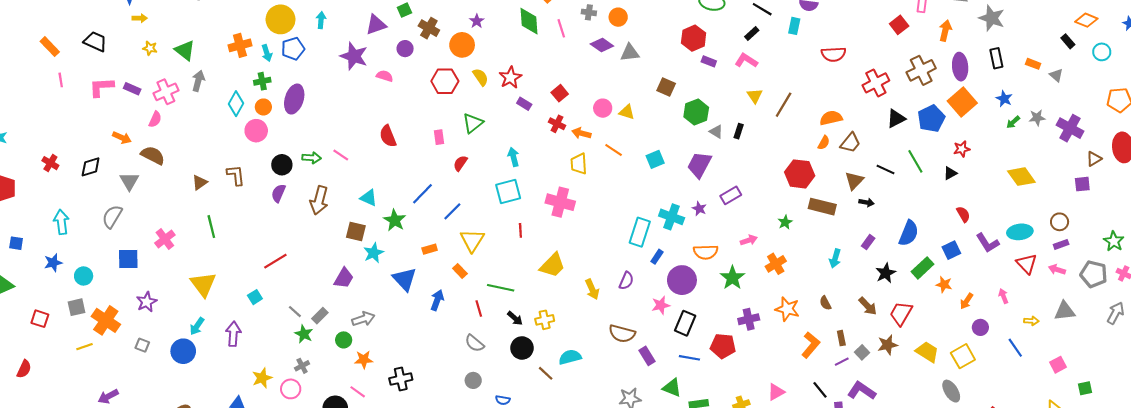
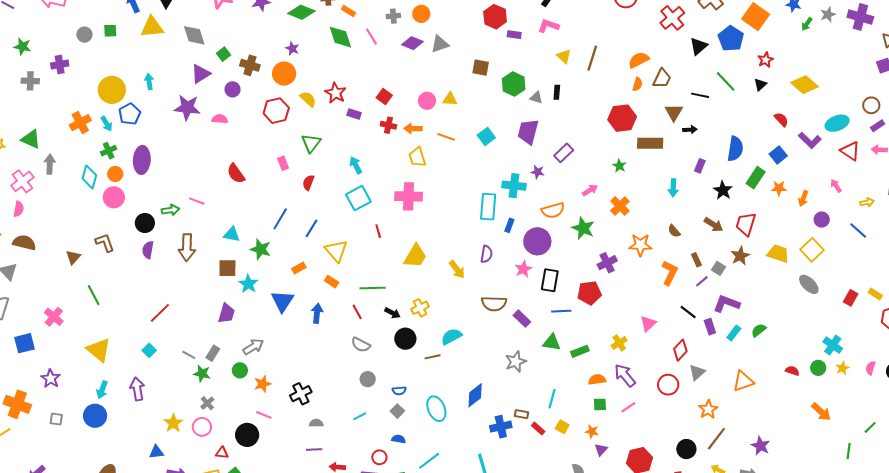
yellow diamond: (1021, 177) -> (805, 85), moved
blue triangle: (404, 279) -> (282, 301), turned 30
brown line: (546, 373) -> (433, 357), turned -42

